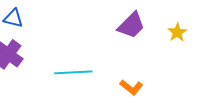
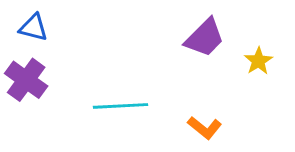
yellow star: (177, 32) -> (258, 61), moved

